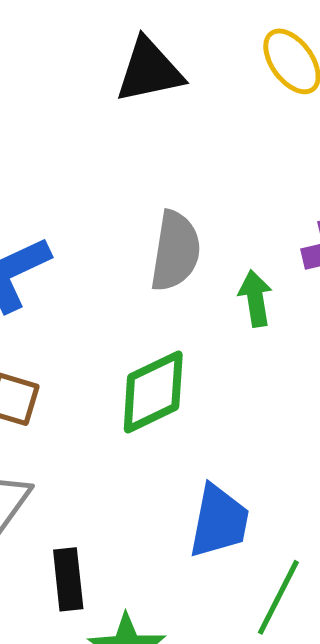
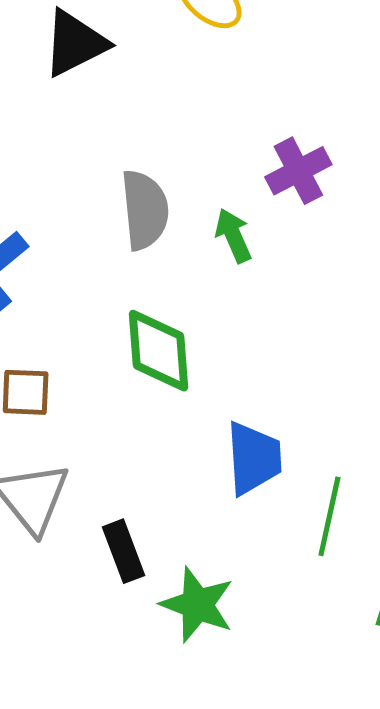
green diamond: (153, 392) -> (158, 351), turned -54

